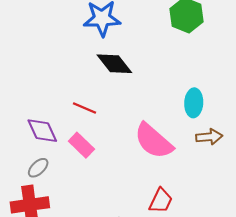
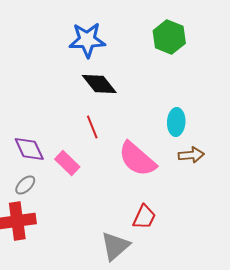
red line: (84, 108) -> (92, 127), moved, turned 45

